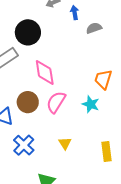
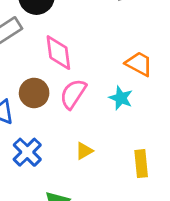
orange trapezoid: (103, 79) -> (139, 64), turned 100
yellow triangle: (65, 143) -> (84, 151), turned 32

